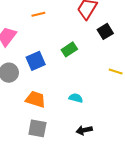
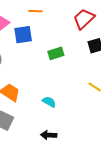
blue square: (36, 61) -> (23, 35), moved

